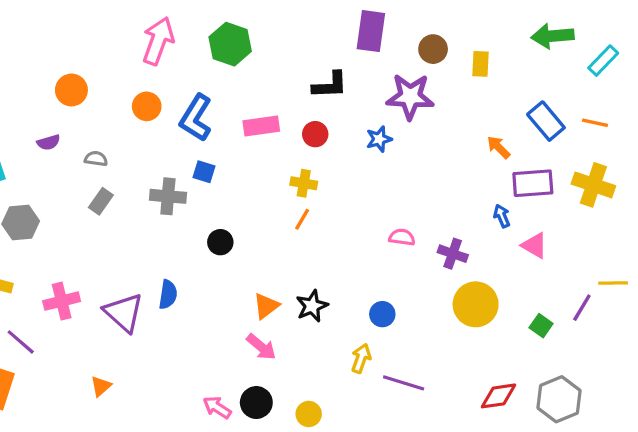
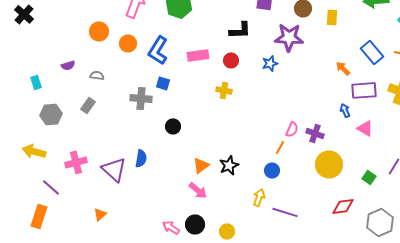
orange circle: (71, 90) -> (99, 31), moved
gray rectangle: (101, 201) -> (88, 105), moved
orange line: (302, 219) -> (280, 147), moved
pink semicircle: (402, 237) -> (292, 129), moved, turned 105
red diamond: (498, 396) -> (343, 206), moved

